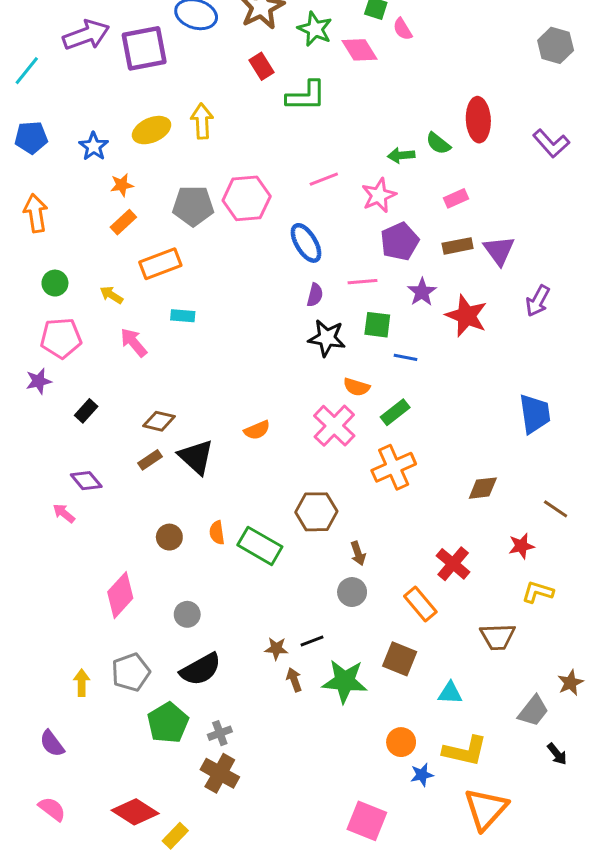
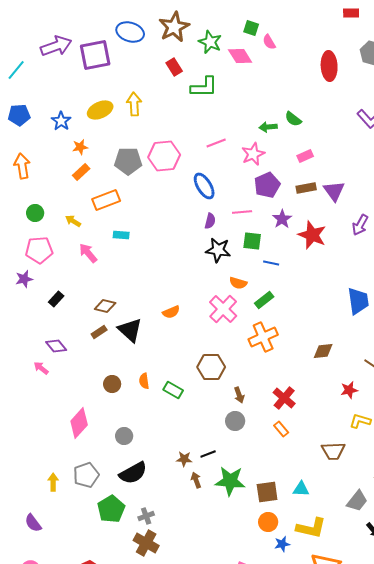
red ellipse: (478, 120) -> (329, 66), moved
green rectangle: (260, 546) -> (173, 390), size x0.7
red cross: (453, 564) -> (284, 398), moved
orange rectangle: (420, 604) -> (281, 429), size x0.7
brown square: (400, 659) -> (267, 492), moved, turned -30

